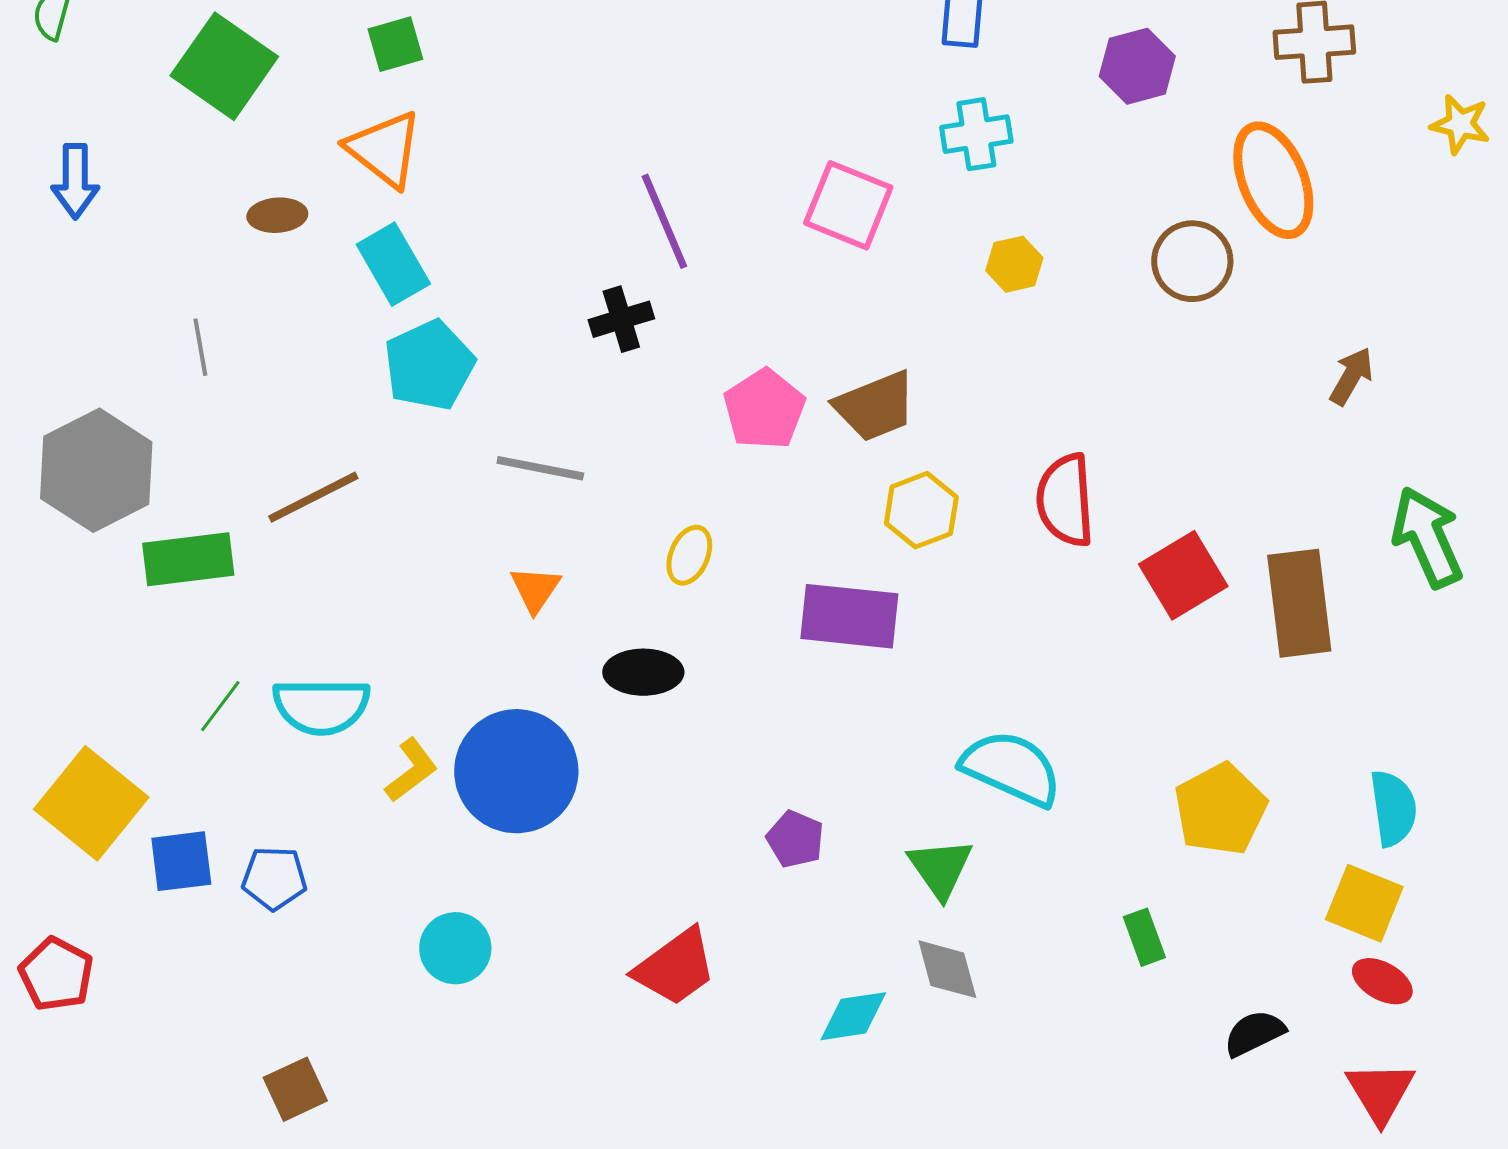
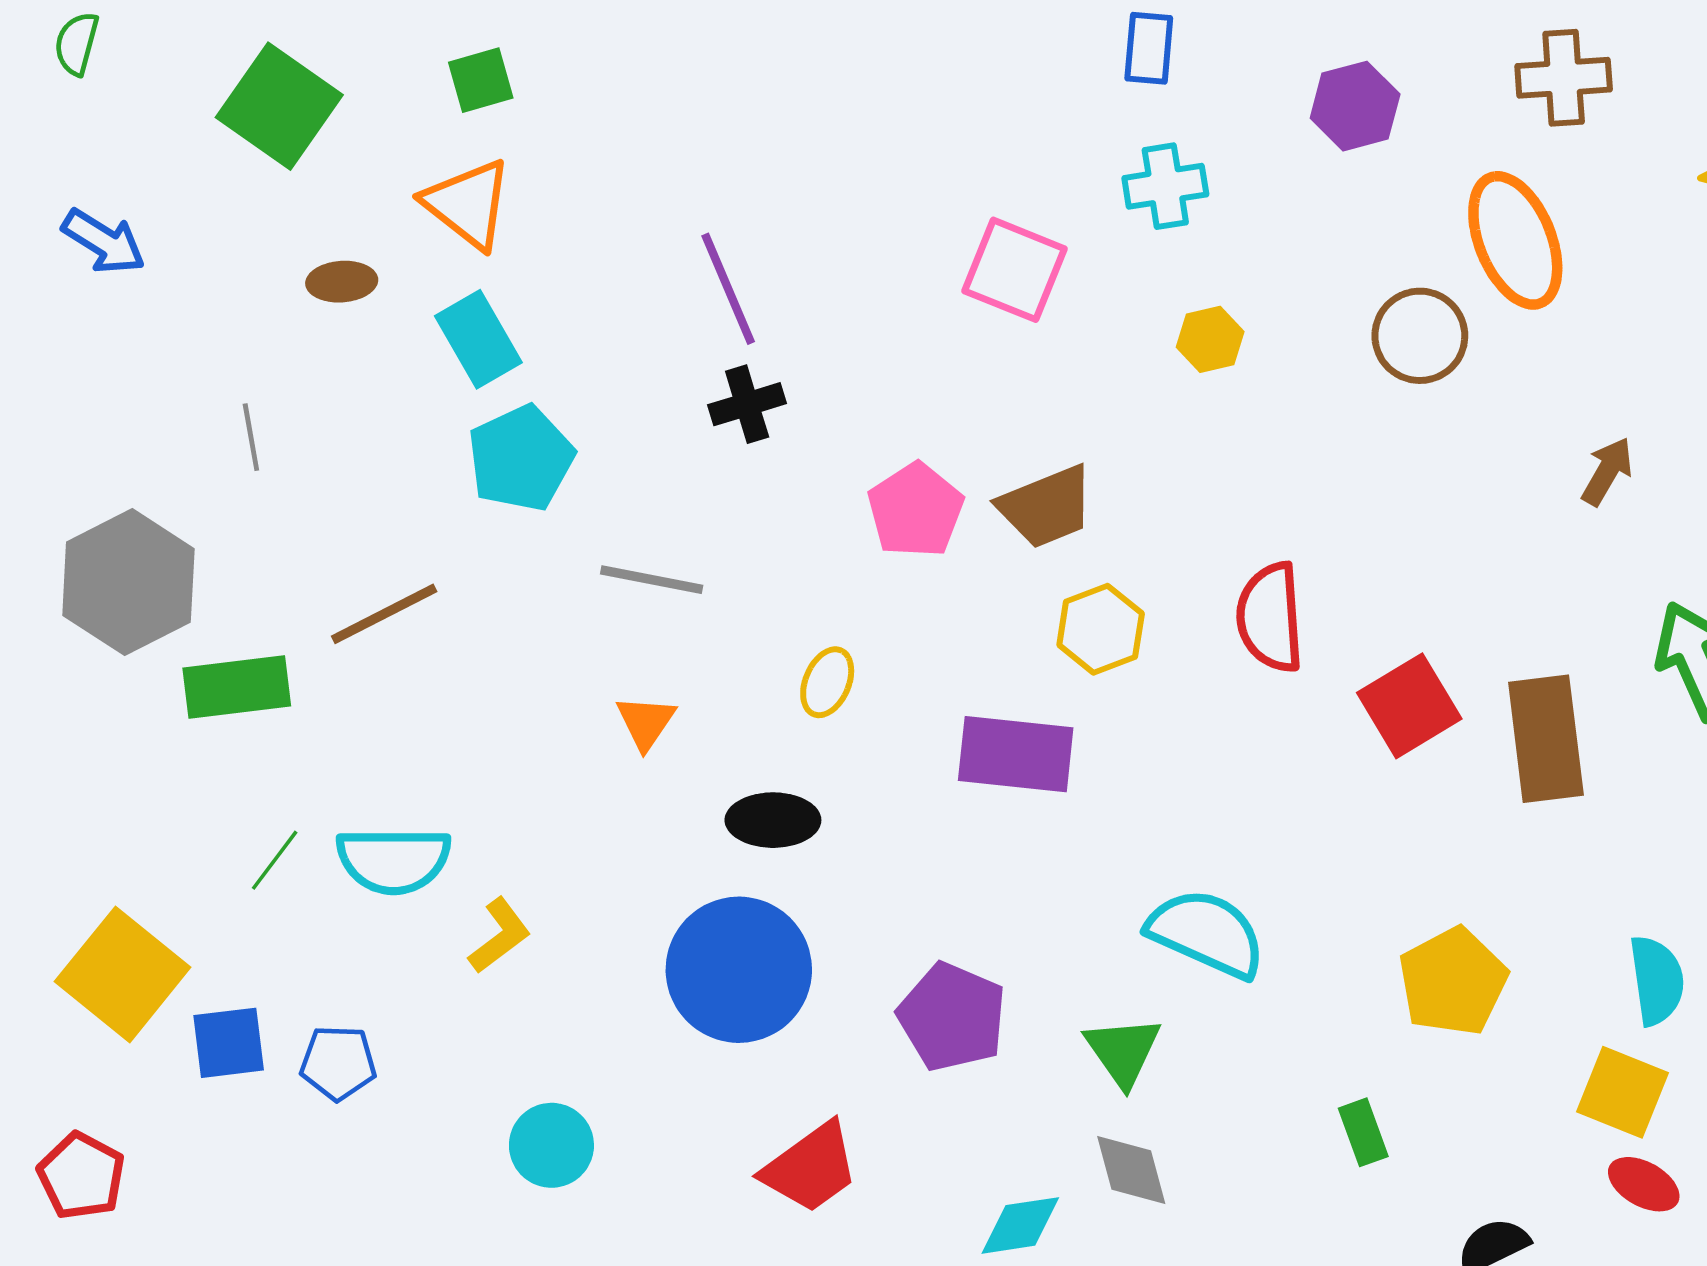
blue arrow: (75, 181) -> (104, 242), turned -58
purple line: (664, 221) -> (728, 289), moved
blue circle: (516, 771) -> (739, 970), moved
purple pentagon: (795, 839) -> (952, 1017), size x1.6

